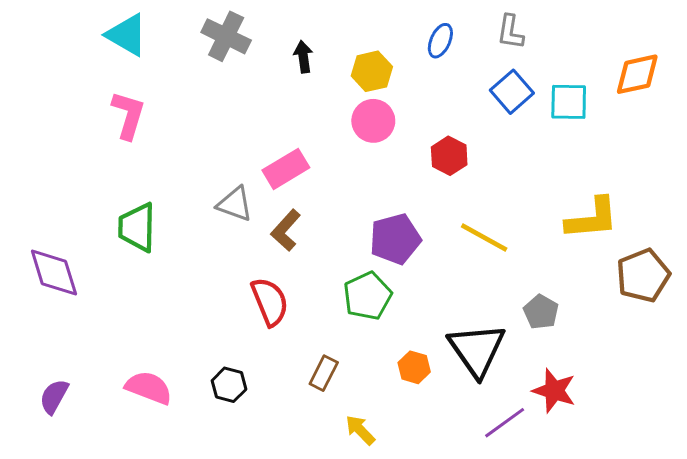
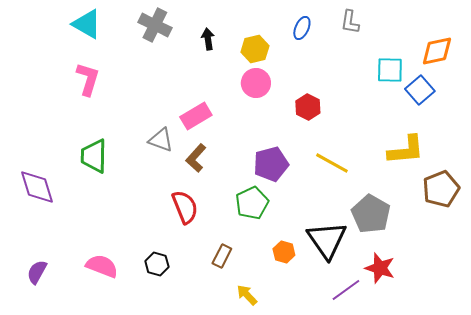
blue square: (512, 92) -> (420, 90), moved
gray pentagon: (541, 312) -> (371, 214), size x1.6

